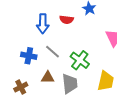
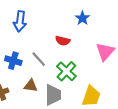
red semicircle: (66, 20) -> (63, 41), moved
blue arrow: (43, 24) -> (20, 21), moved

